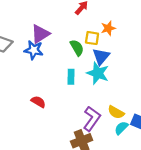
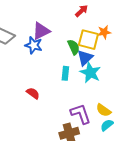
yellow square: (92, 38) -> (88, 40), size x1.5
blue triangle: (101, 56) -> (85, 58), moved
purple L-shape: (92, 119) -> (81, 114), turned -60

